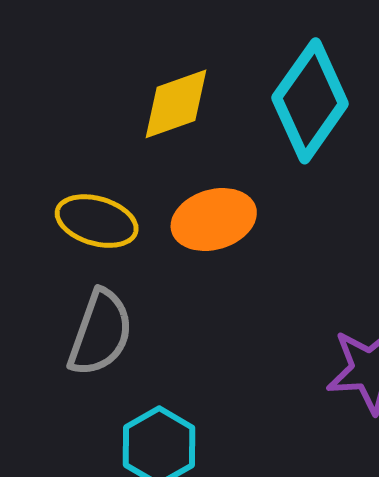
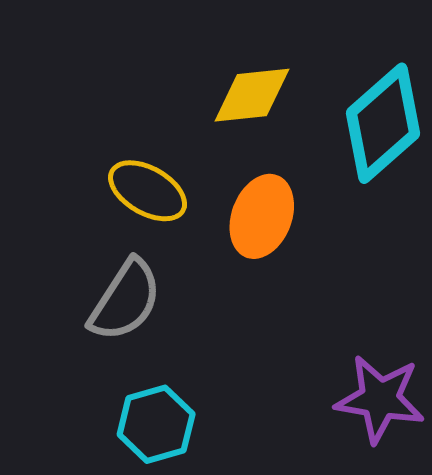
orange ellipse: (214, 220) -> (262, 216), turned -66

